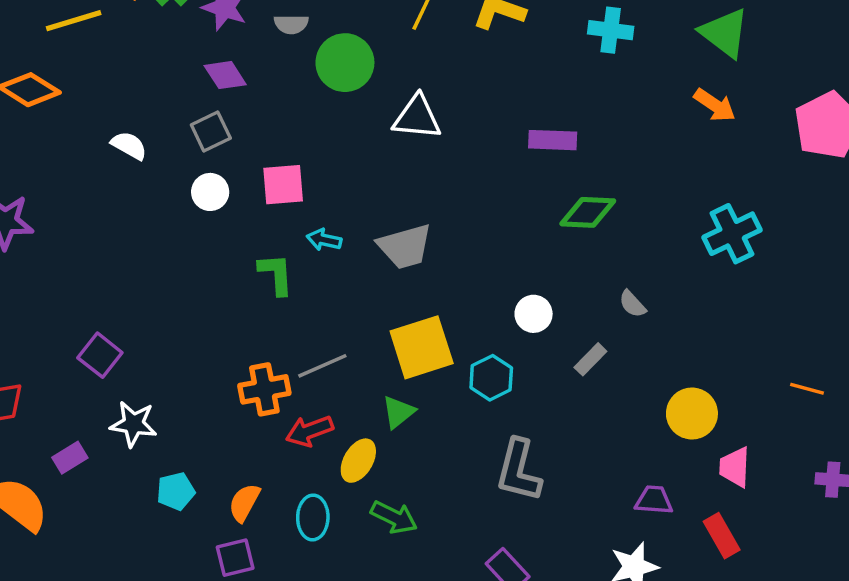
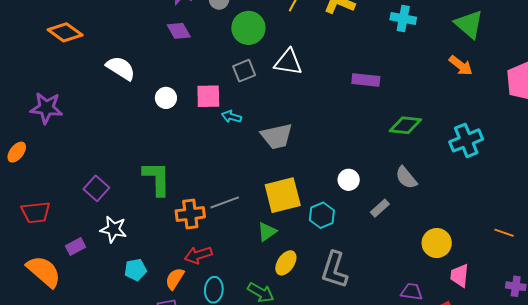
gray square: (211, 132) -> (244, 71), moved
white semicircle: (129, 146) -> (121, 68), size x1.4
green diamond: (588, 212) -> (405, 125), moved
cyan arrow: (324, 240) -> (231, 117), moved
green L-shape: (276, 274) -> (157, 178), moved, size x1.4
gray semicircle: (632, 304) -> (406, 178), size x1.4
red arrow: (309, 431) -> (198, 255), moved
yellow ellipse: (358, 461) -> (286, 263), moved

